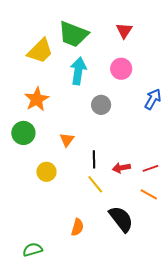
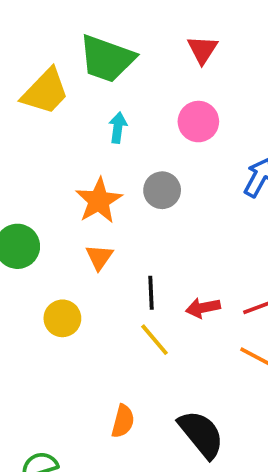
cyan arrow: (78, 71) -> (118, 128), size x0.6
orange star: (37, 99) -> (99, 201), moved
black semicircle: (121, 219) -> (201, 434), moved

